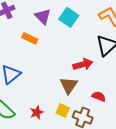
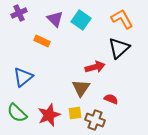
yellow square: (63, 110) -> (75, 113), turned -32
red star: (37, 112) -> (49, 115), size x1.6

